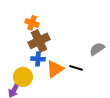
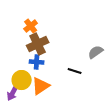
orange cross: (32, 23) -> (31, 26), turned 32
orange triangle: (55, 69) -> (41, 86), moved

